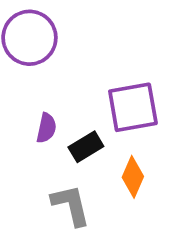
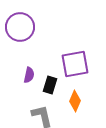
black rectangle: (86, 147) -> (50, 85), turned -42

